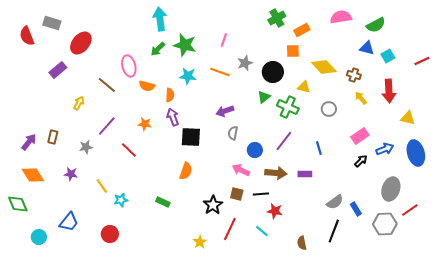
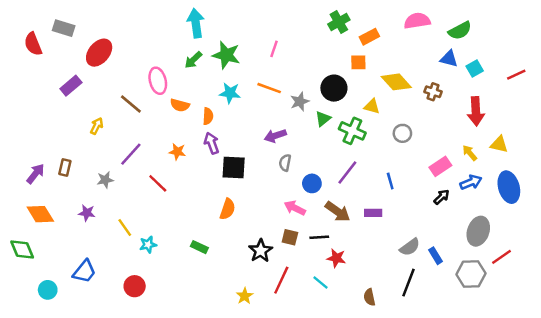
gray star: (245, 63) -> (300, 102), moved
yellow arrow: (361, 98) -> (470, 153), moved
brown arrow: (276, 173) -> (338, 212), turned 30

